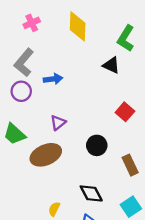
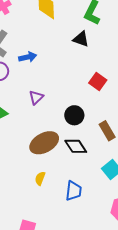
brown ellipse: (46, 155) -> (44, 143), moved
black diamond: (91, 193) -> (76, 146), moved

